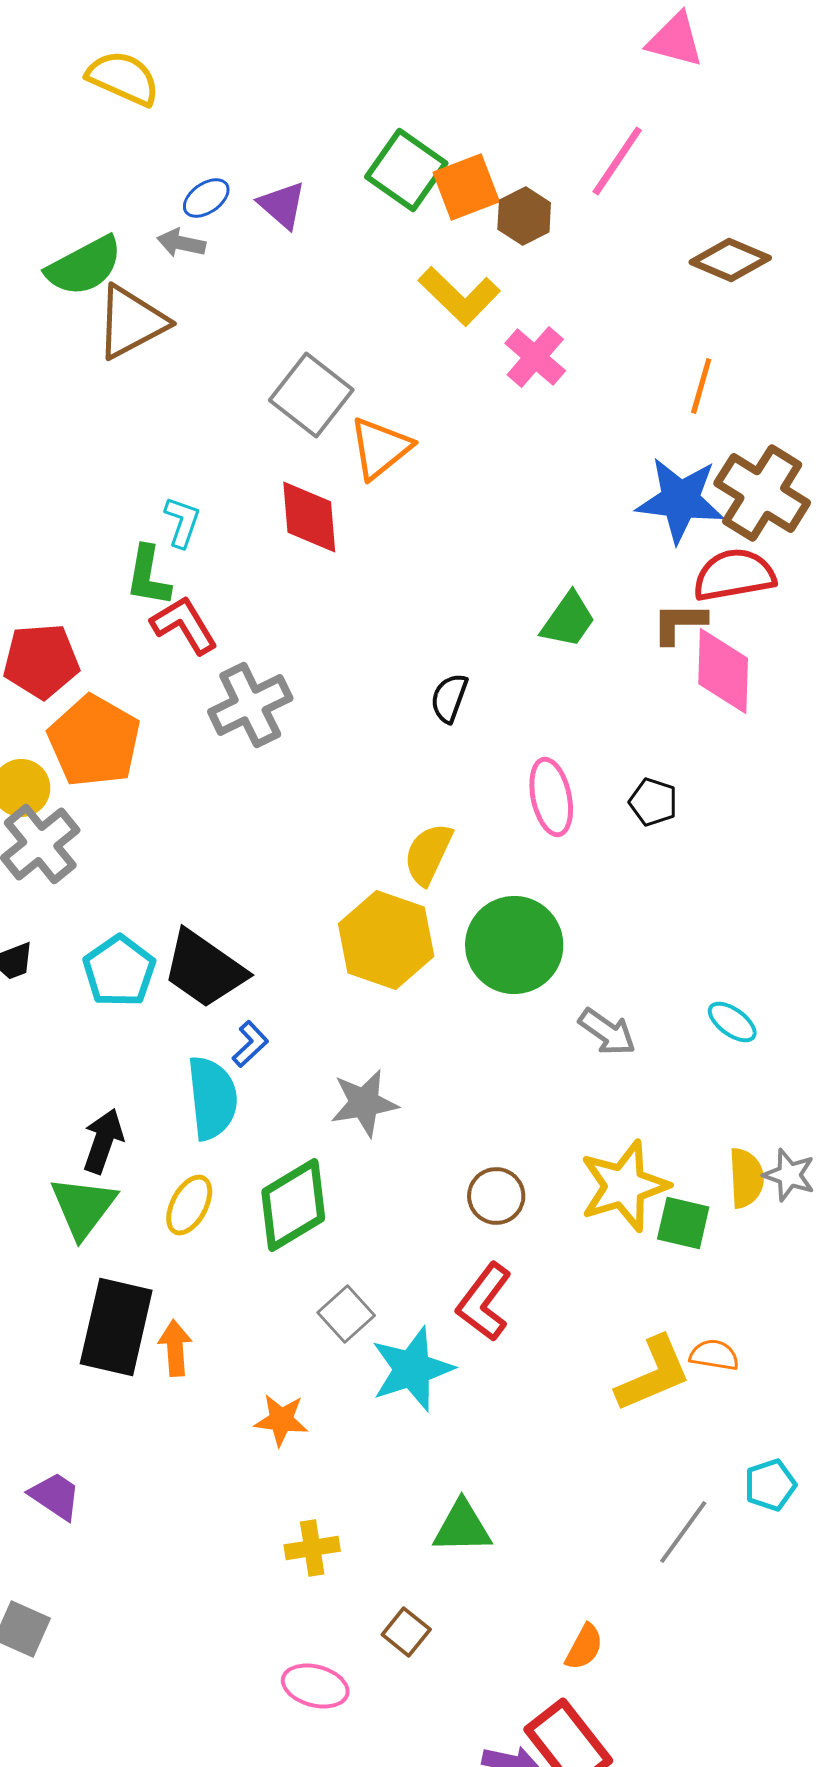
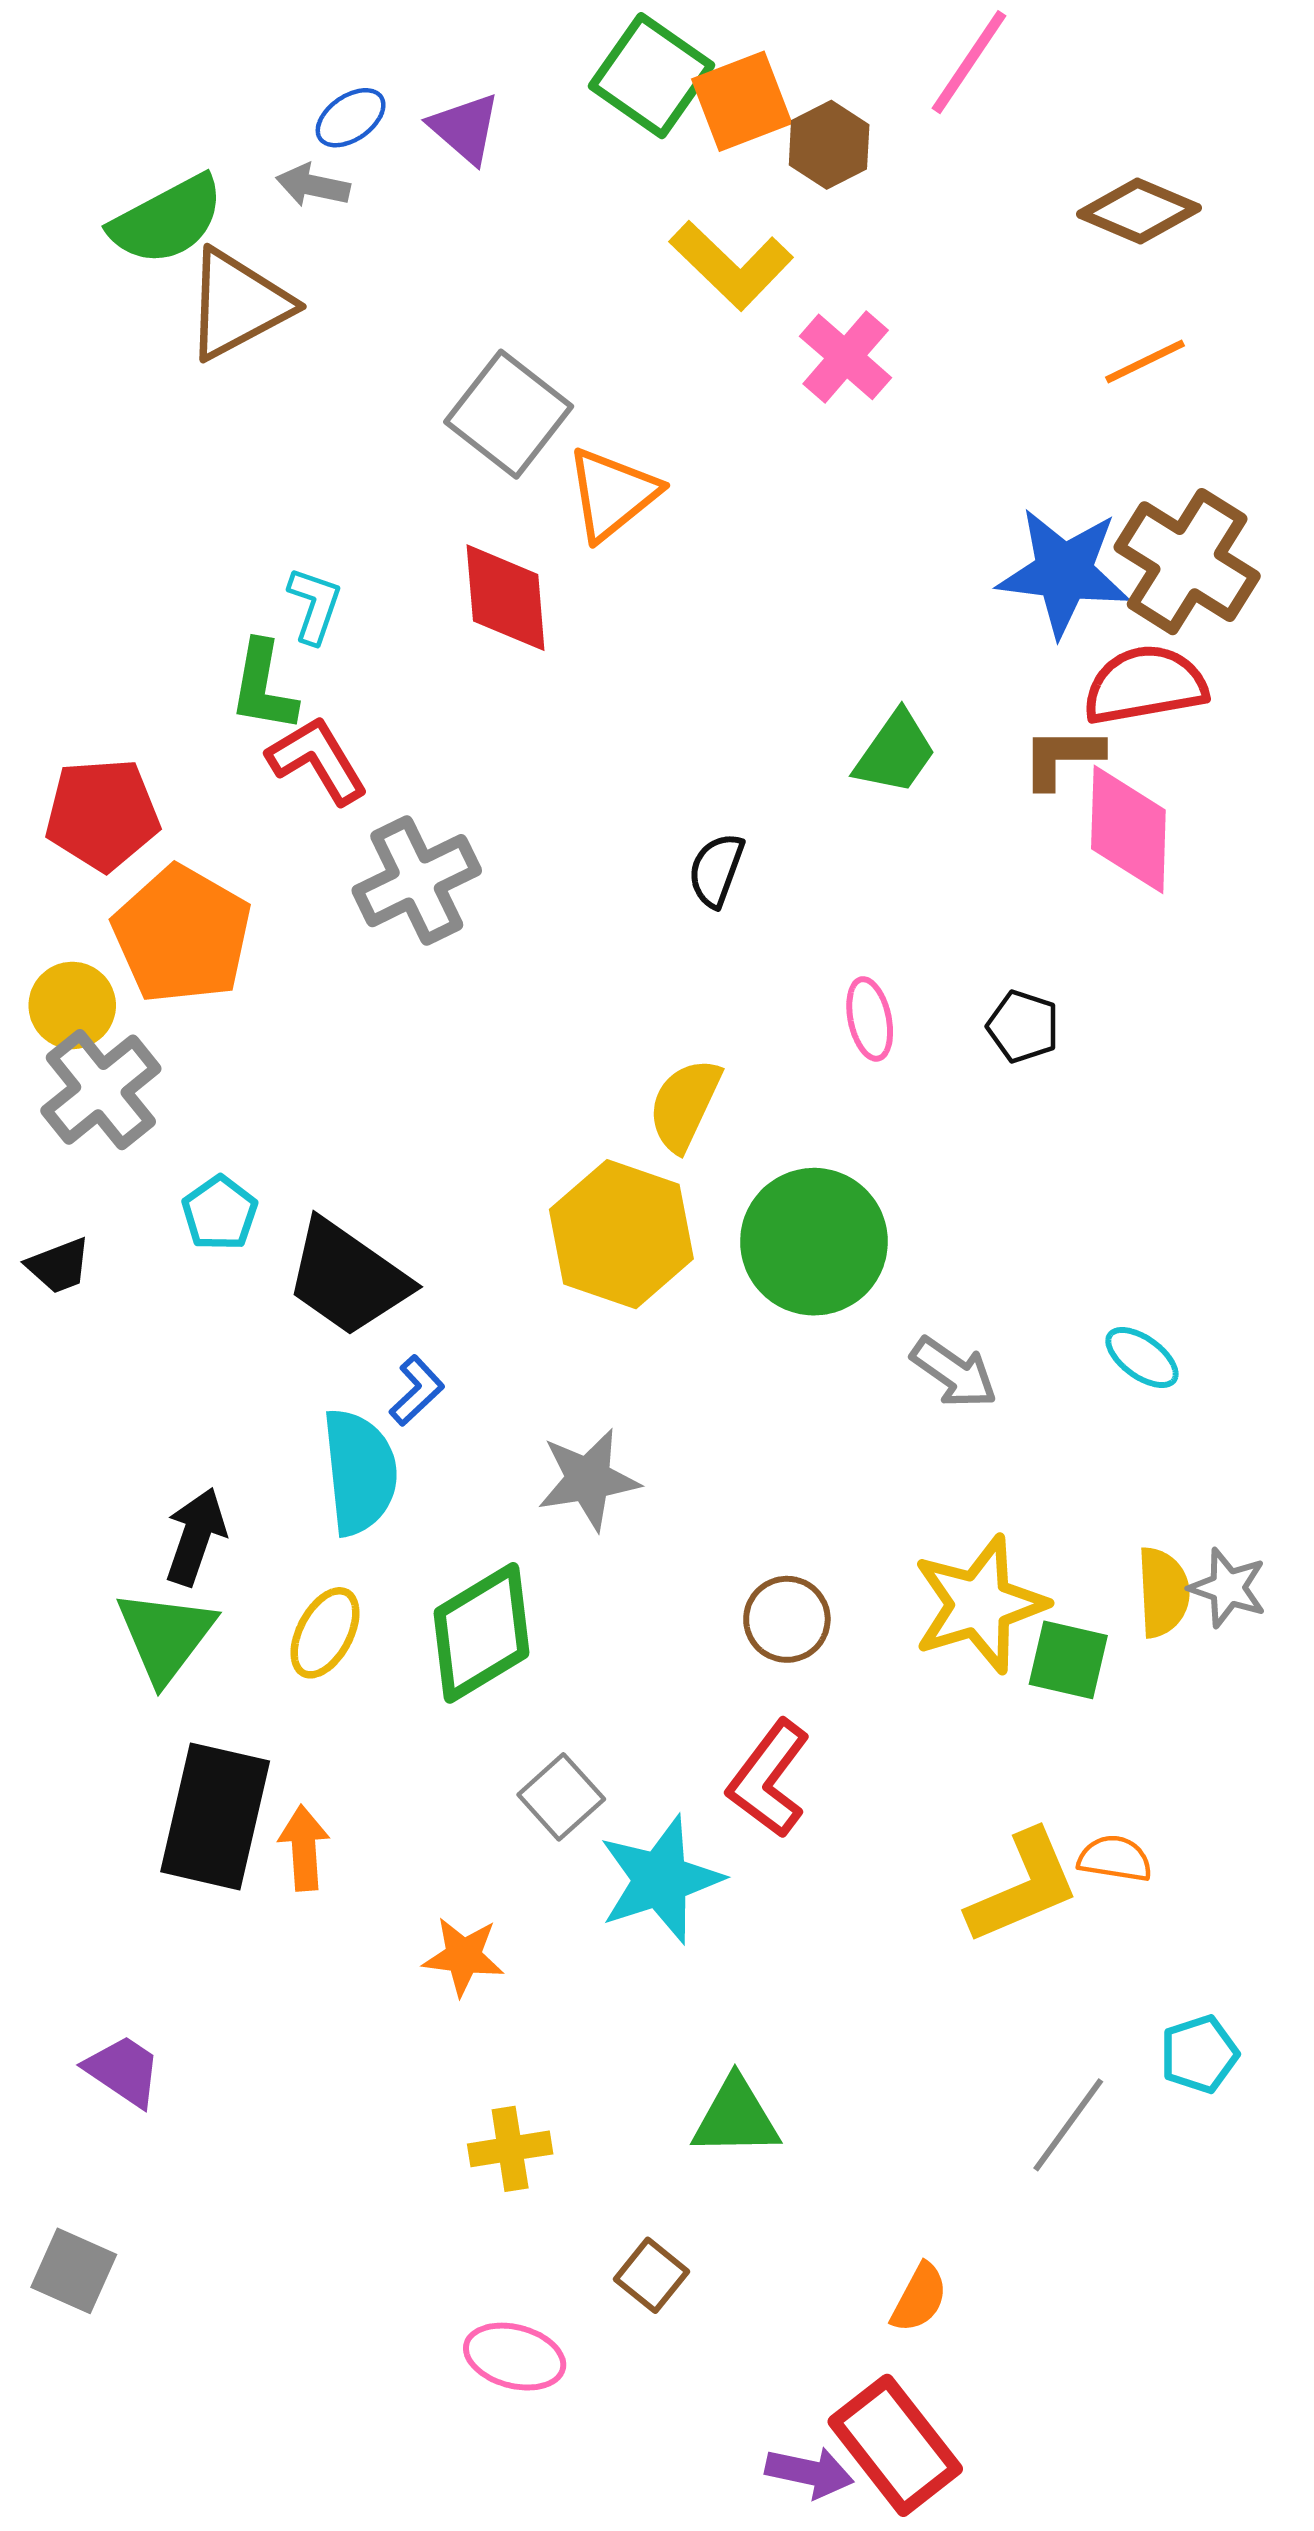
orange line: (701, 386) -> (1145, 361), moved, turned 48
pink ellipse: (551, 797) -> (870, 1019), size x0.7
cyan pentagon: (119, 971) -> (220, 1213), moved, size x0.7

